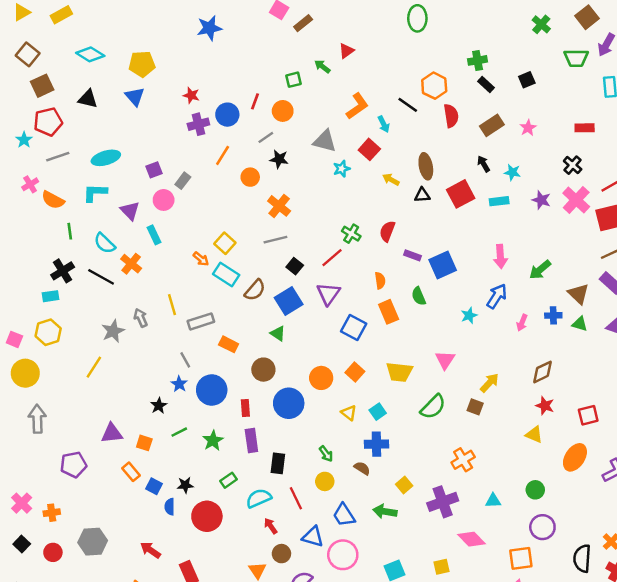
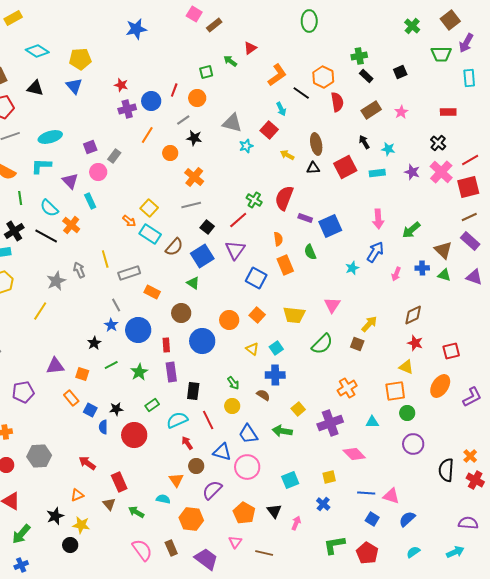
orange L-shape: (357, 106) -> (277, 75), moved
red semicircle: (387, 231) -> (284, 198), size x1.4
orange square: (521, 558) -> (395, 391), moved

